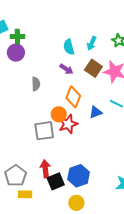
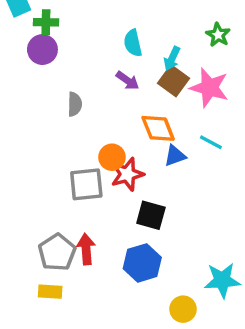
cyan arrow: (92, 43) -> (172, 59), moved
orange diamond: (73, 97) -> (158, 128), moved, turned -45
gray pentagon: (16, 176) -> (57, 252), moved
black square: (56, 181) -> (151, 215), moved, turned 36
yellow circle: (76, 203) -> (183, 309), moved

